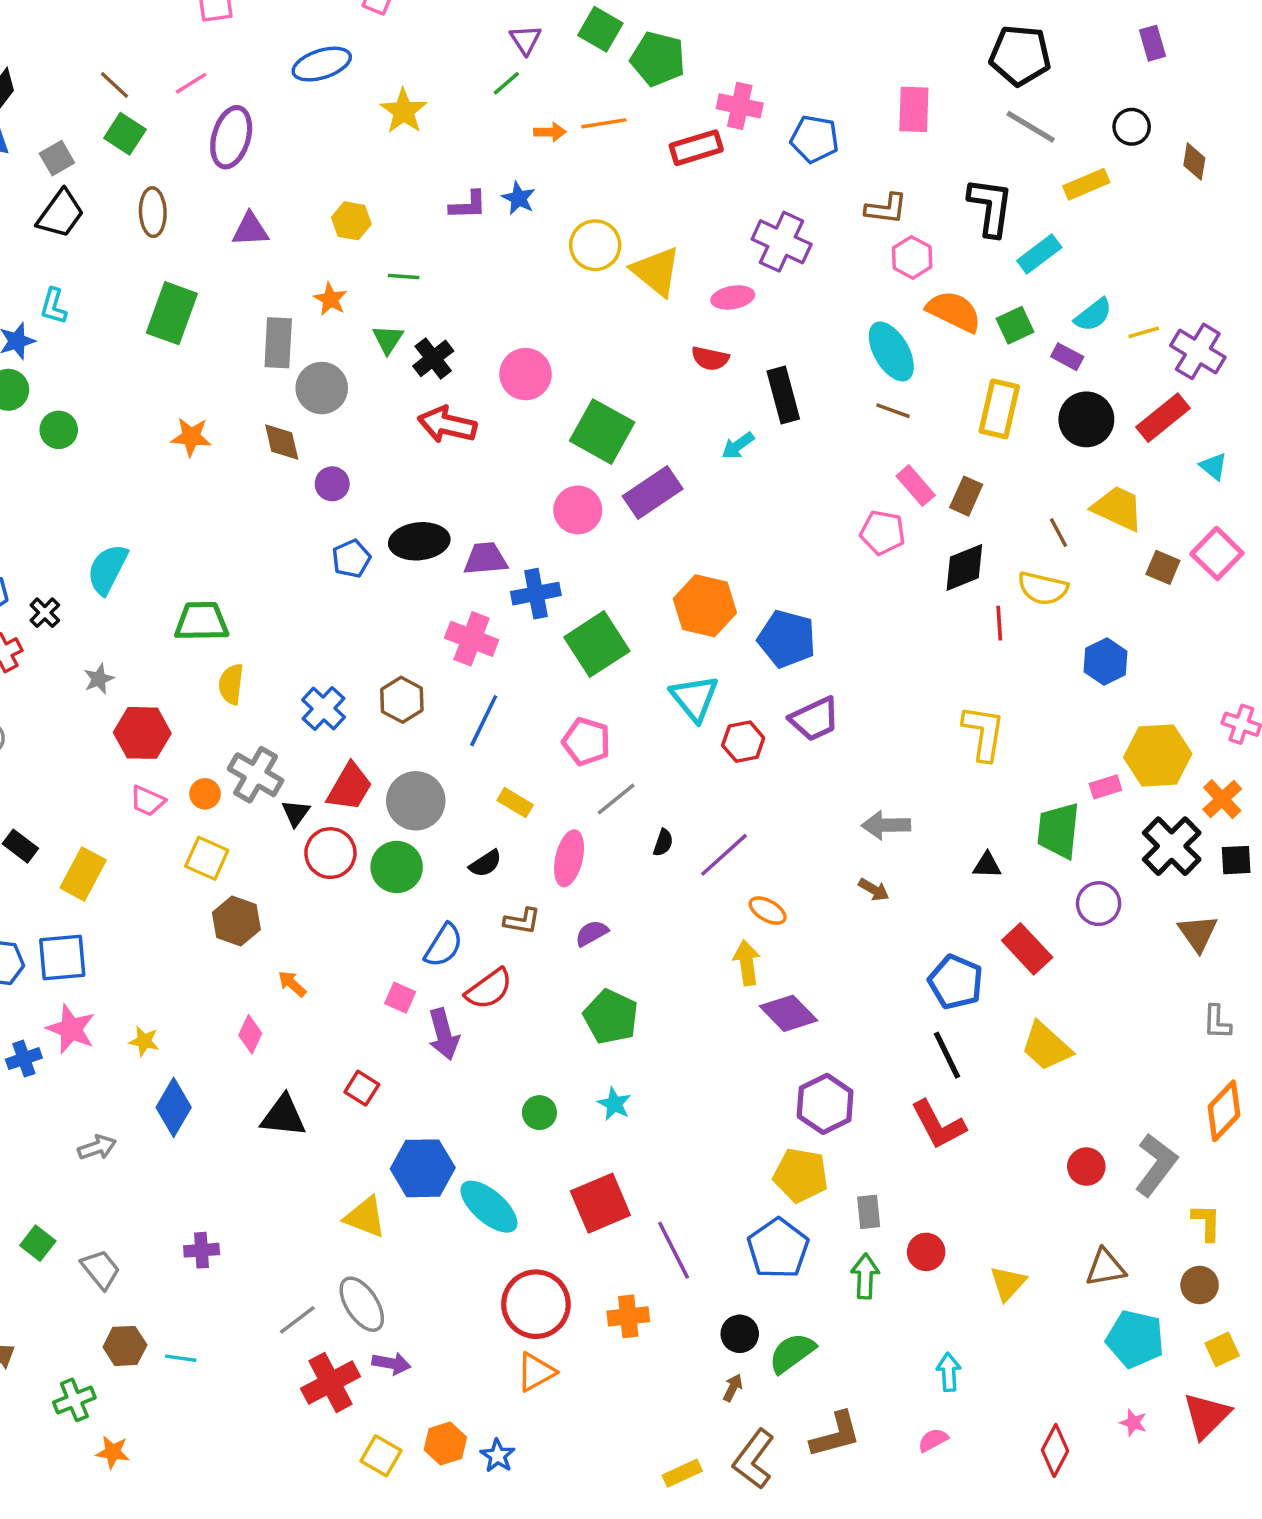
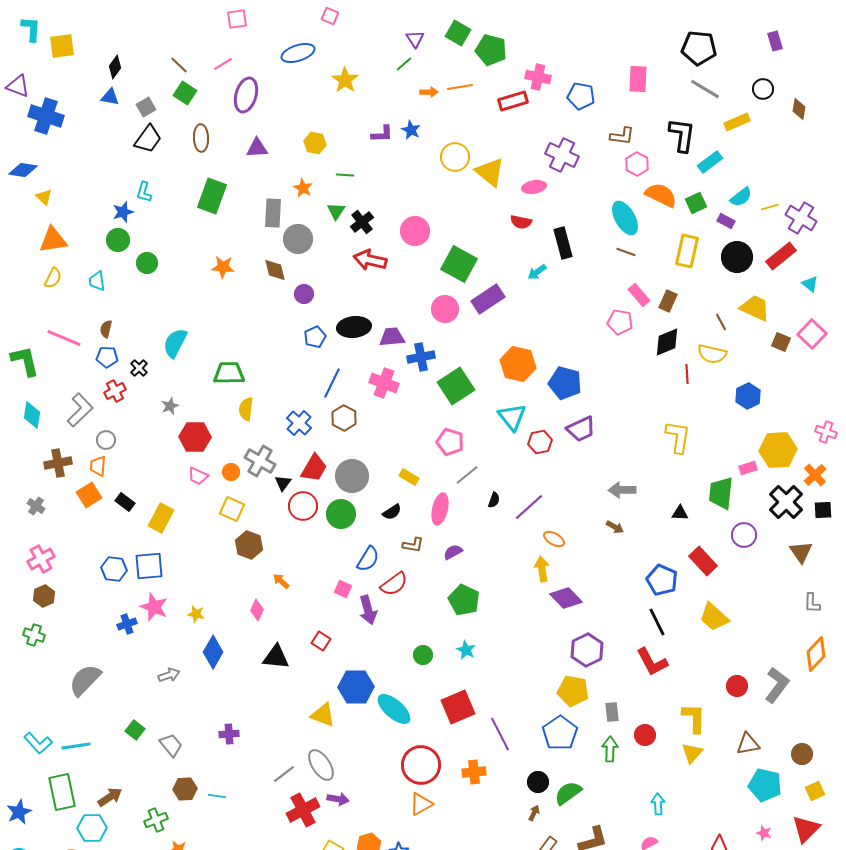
blue line: (484, 721) -> (332, 383), moved
yellow L-shape: (1207, 1222) -> (694, 718), moved, size x1.4

